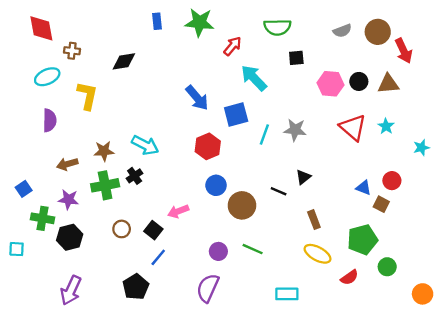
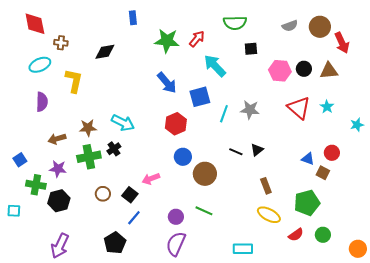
green star: (199, 22) -> (167, 41), moved
black line: (279, 191) -> (236, 152), moved
green line: (253, 249) -> (204, 211), moved
purple circle: (218, 251) -> (176, 217), moved
green circle: (387, 267) -> (323, 235), moved

